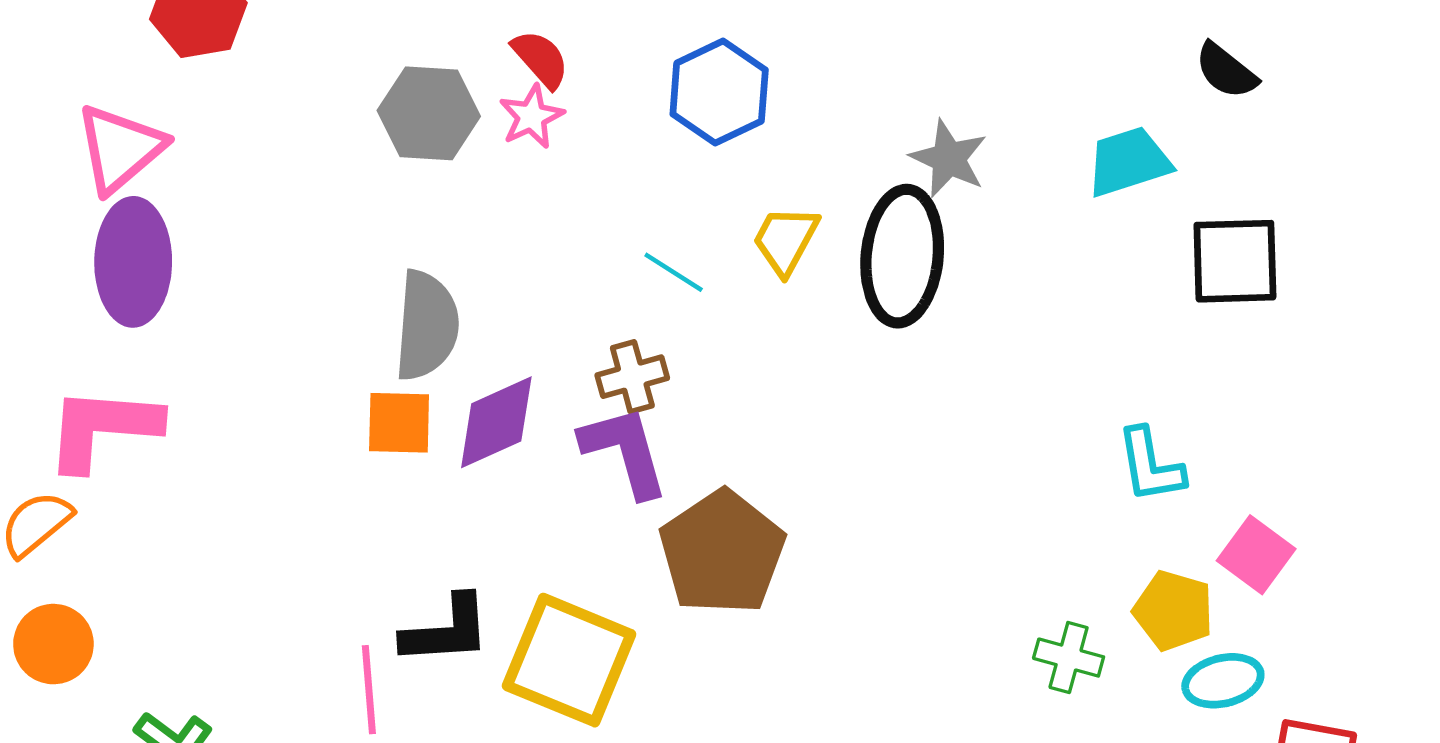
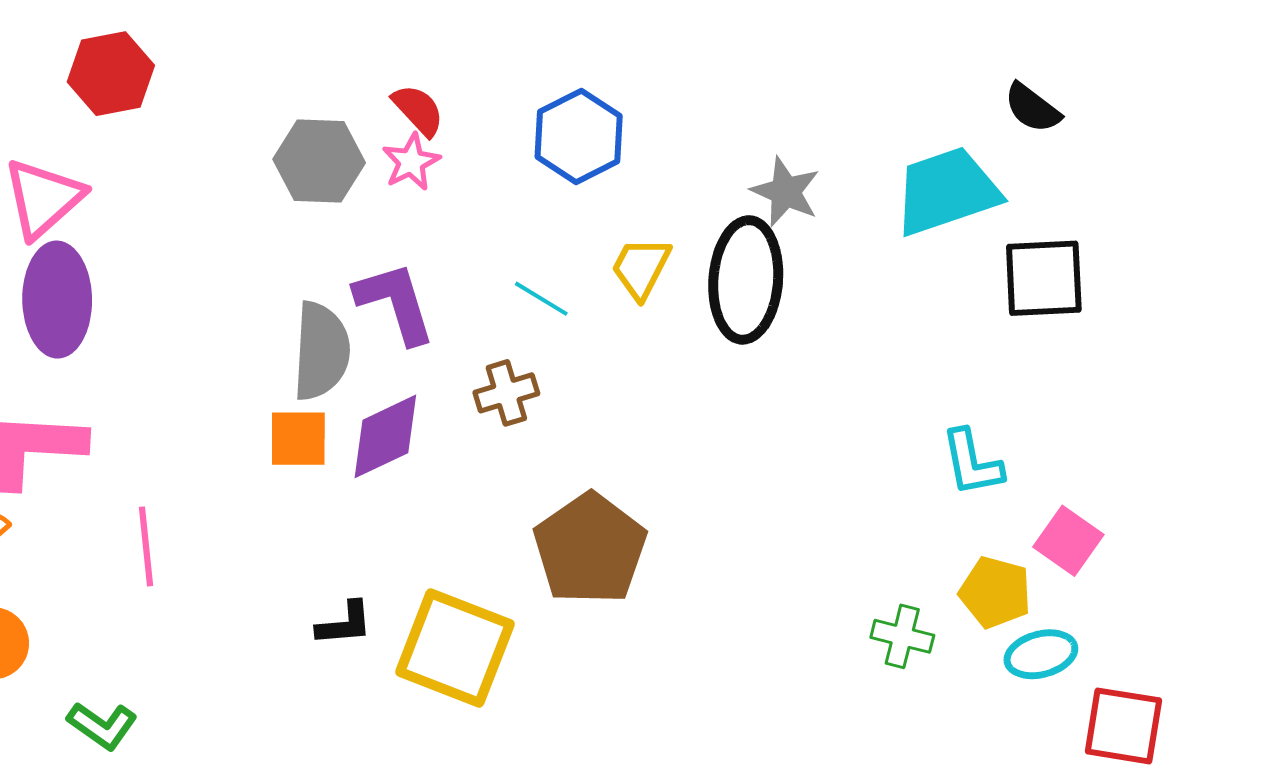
cyan trapezoid: (1128, 162) -> (947, 191), size x1.4
purple L-shape: (625, 451) -> (395, 303), moved
black L-shape: (446, 630) -> (344, 624), size x0.7
pink line: (369, 690) -> (146, 546), moved

